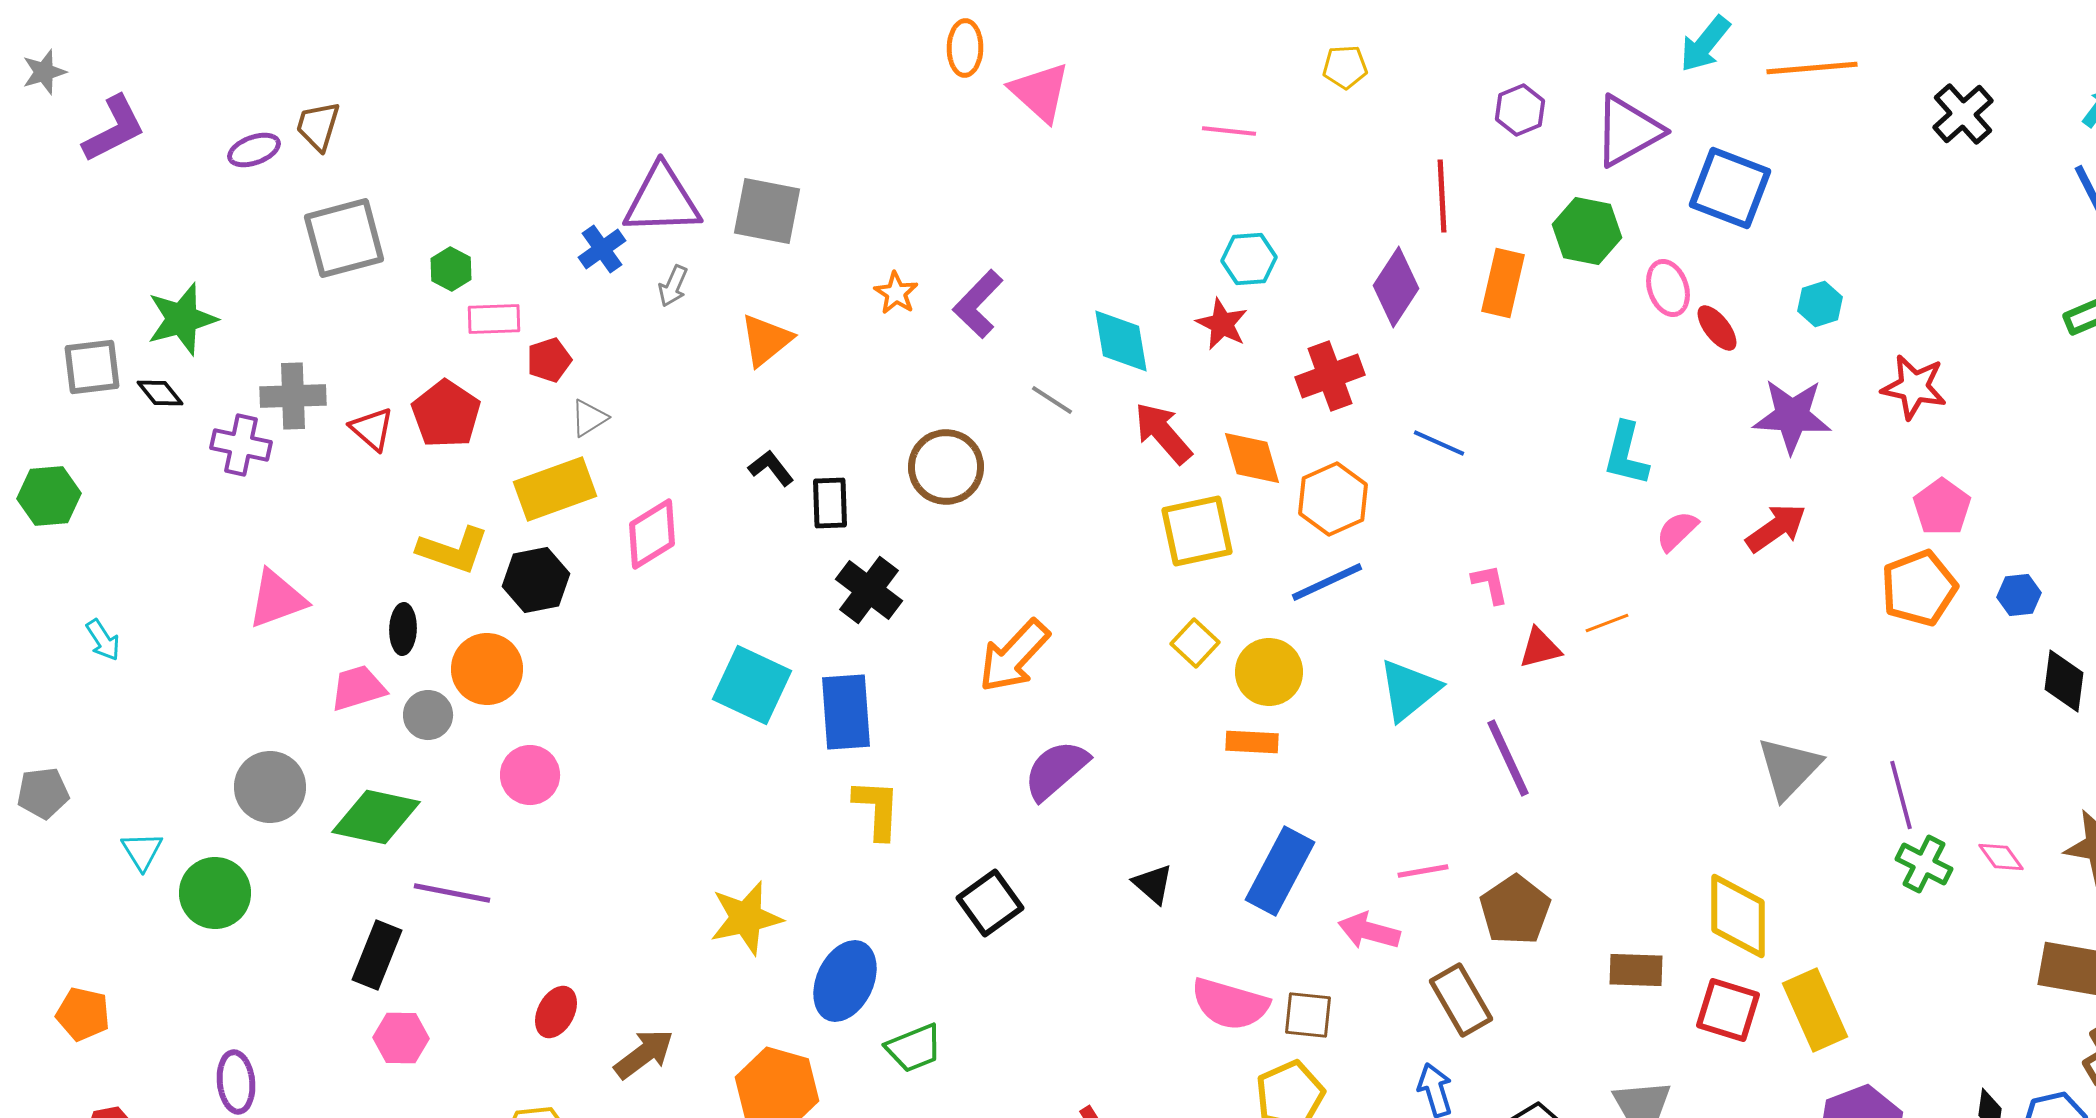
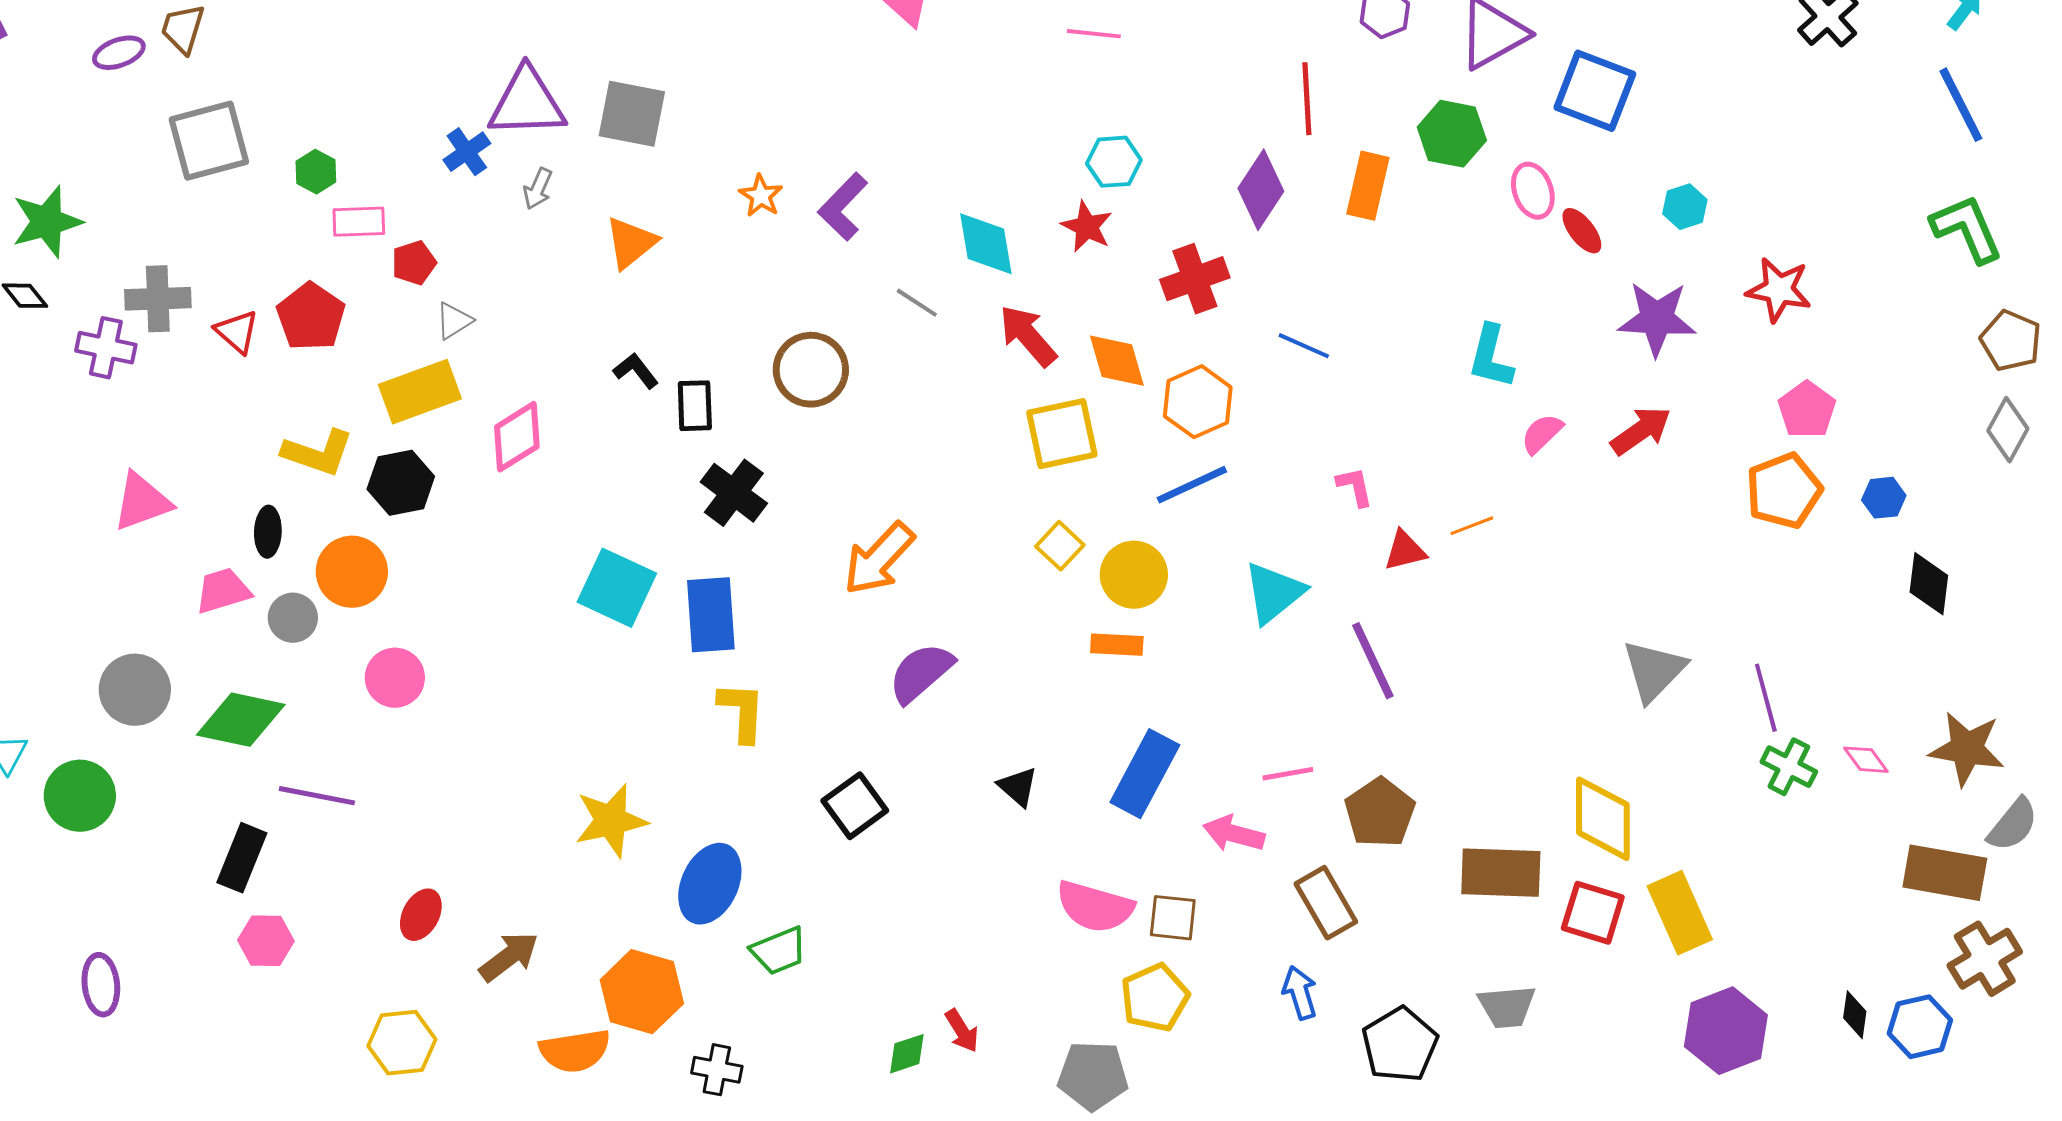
brown rectangle: (1636, 970) -> (1501, 873), size x1.5

